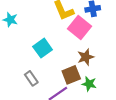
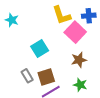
brown square: (71, 75) -> (46, 77), moved

